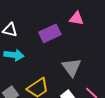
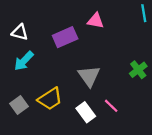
cyan arrow: (14, 55) -> (24, 61), turned 126

